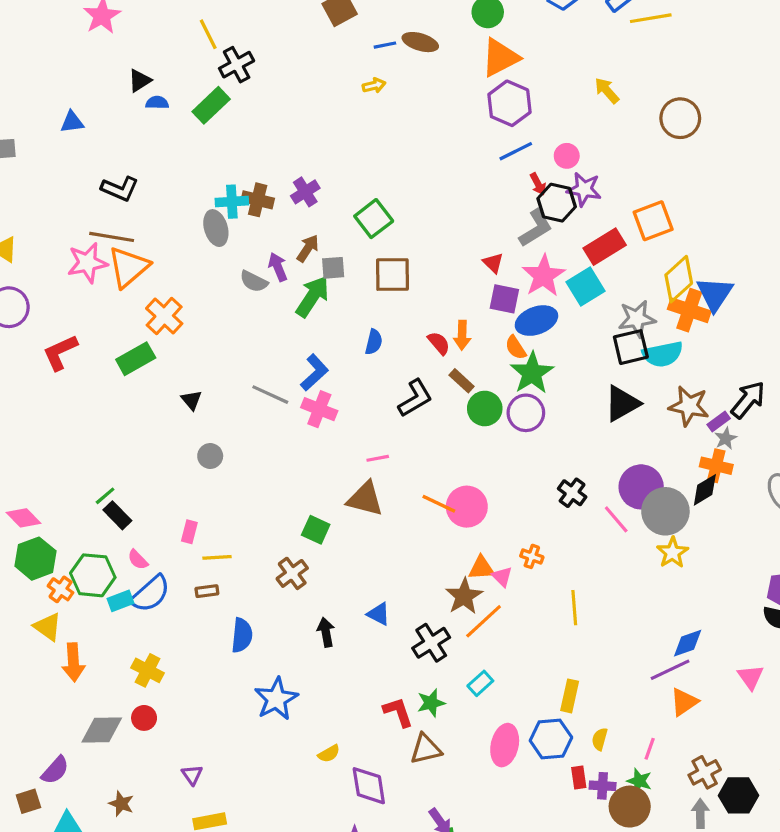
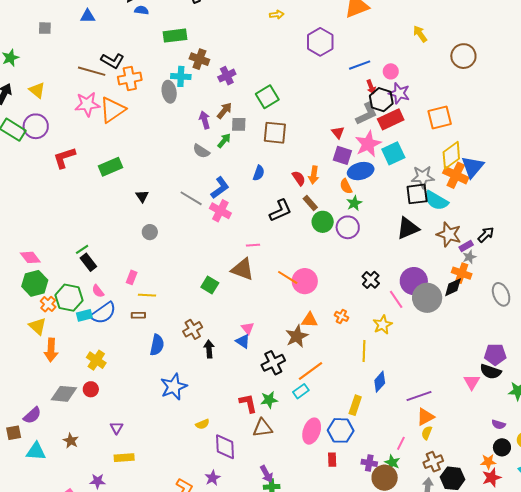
purple hexagon: (509, 103) -> (320, 42), moved
green rectangle: (211, 105) -> (175, 36), moved, turned 30
brown cross: (258, 200) -> (199, 59), moved
brown line: (112, 237) -> (92, 71), moved
red rectangle: (605, 247) -> (391, 119), moved
gray semicircle: (254, 281) -> (201, 151), moved
green arrow: (313, 296) -> (224, 141), size x0.6
orange cross: (164, 316) -> (130, 78), moved, turned 30
cyan semicircle: (663, 354) -> (436, 201), turned 35
green star: (532, 373) -> (354, 203), size x0.6
black arrow: (748, 400) -> (486, 235), size x0.7
yellow star: (672, 553) -> (383, 325), moved
brown cross: (292, 573) -> (193, 329), moved
pink triangle: (502, 577) -> (248, 328), moved
orange line: (484, 621) -> (310, 371), moved
blue diamond: (688, 643) -> (380, 382), moved, turned -35
pink triangle: (751, 677) -> (472, 382), moved
yellow semicircle: (600, 739) -> (427, 433), moved
red rectangle: (579, 778) -> (332, 460), moved

